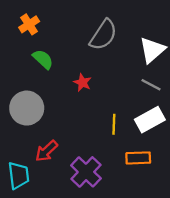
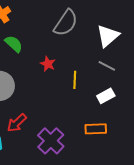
white rectangle: (150, 120) -> (106, 96), size x0.7
yellow line: (114, 124) -> (75, 80), moved

